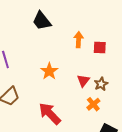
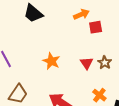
orange arrow: (79, 40) -> (81, 14), moved, turned 77
orange cross: (93, 104) -> (99, 95), moved

